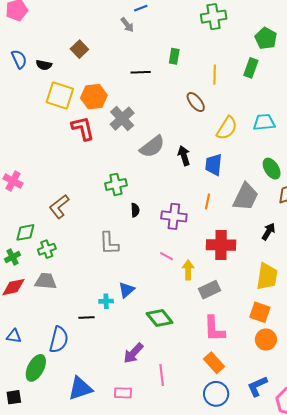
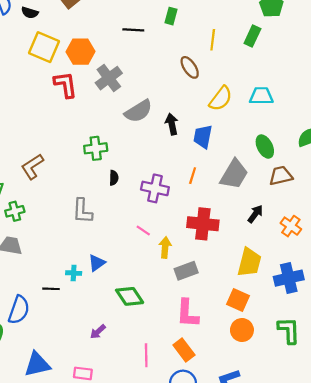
purple arrow: (133, 353) -> (98, 332), size x0.7
pink line: (162, 375) -> (146, 355), moved

